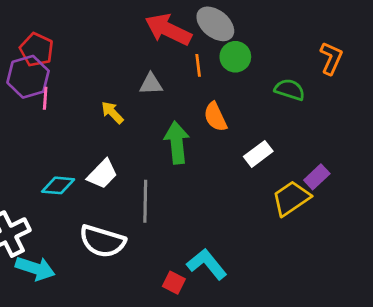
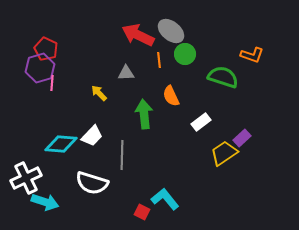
orange L-shape: (331, 58) -> (252, 55), turned 85
green semicircle: (290, 90) -> (223, 77), size x1.4
cyan diamond: (58, 185) -> (61, 144), size x1.4

